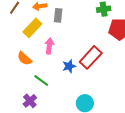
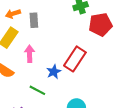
green line: (41, 81) -> (37, 90), moved

